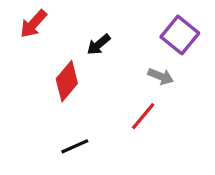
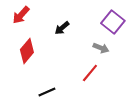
red diamond: (67, 81) -> (27, 51), moved

